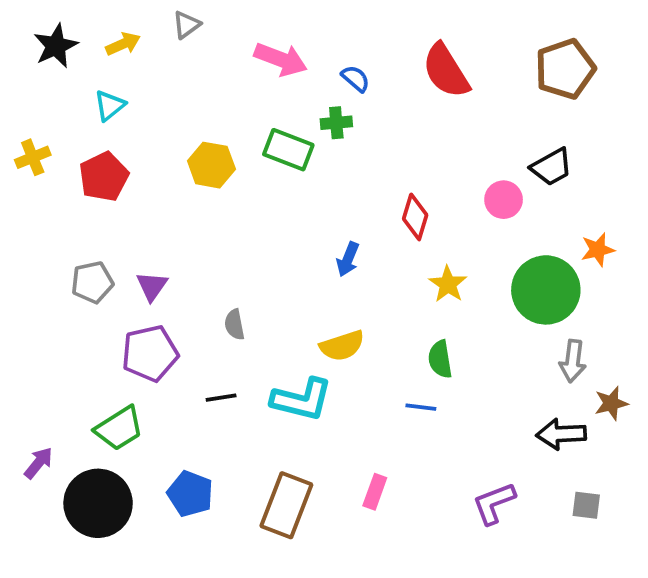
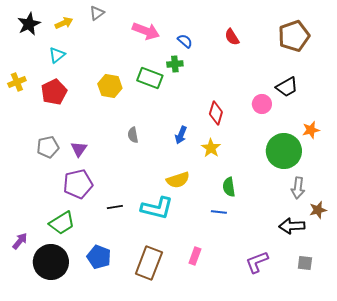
red semicircle: (446, 71) -> (232, 37), size x0.6
yellow star: (448, 284) -> (211, 148), moved
gray semicircle: (234, 325) -> (133, 135), moved

